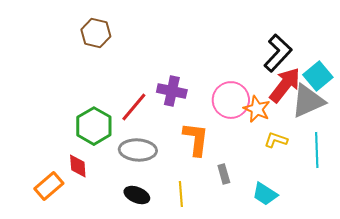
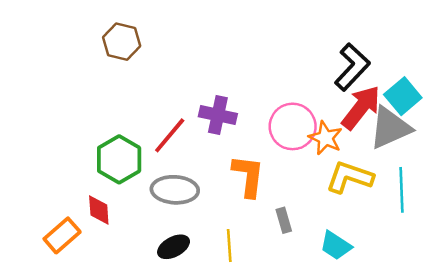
yellow L-shape: (276, 140) -> (350, 177), size x1.6
black ellipse: (137, 195) -> (174, 247), turned -50

